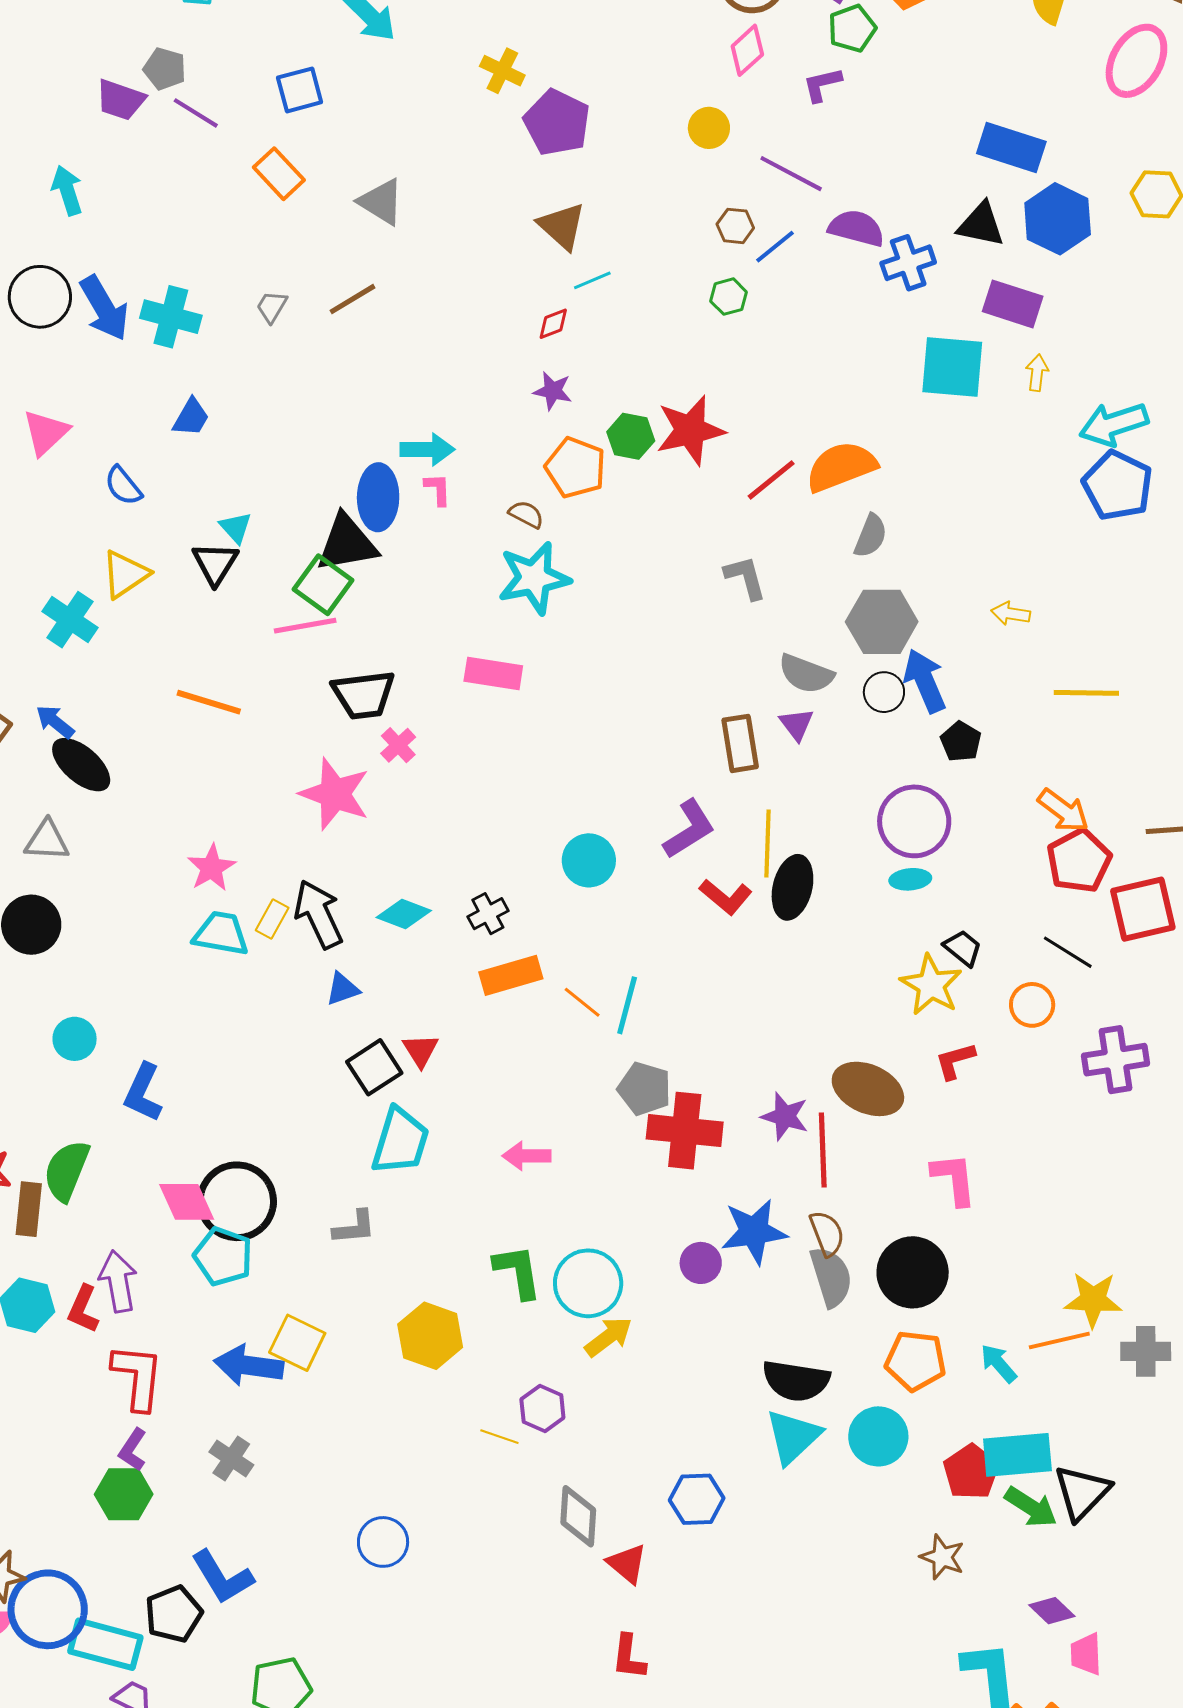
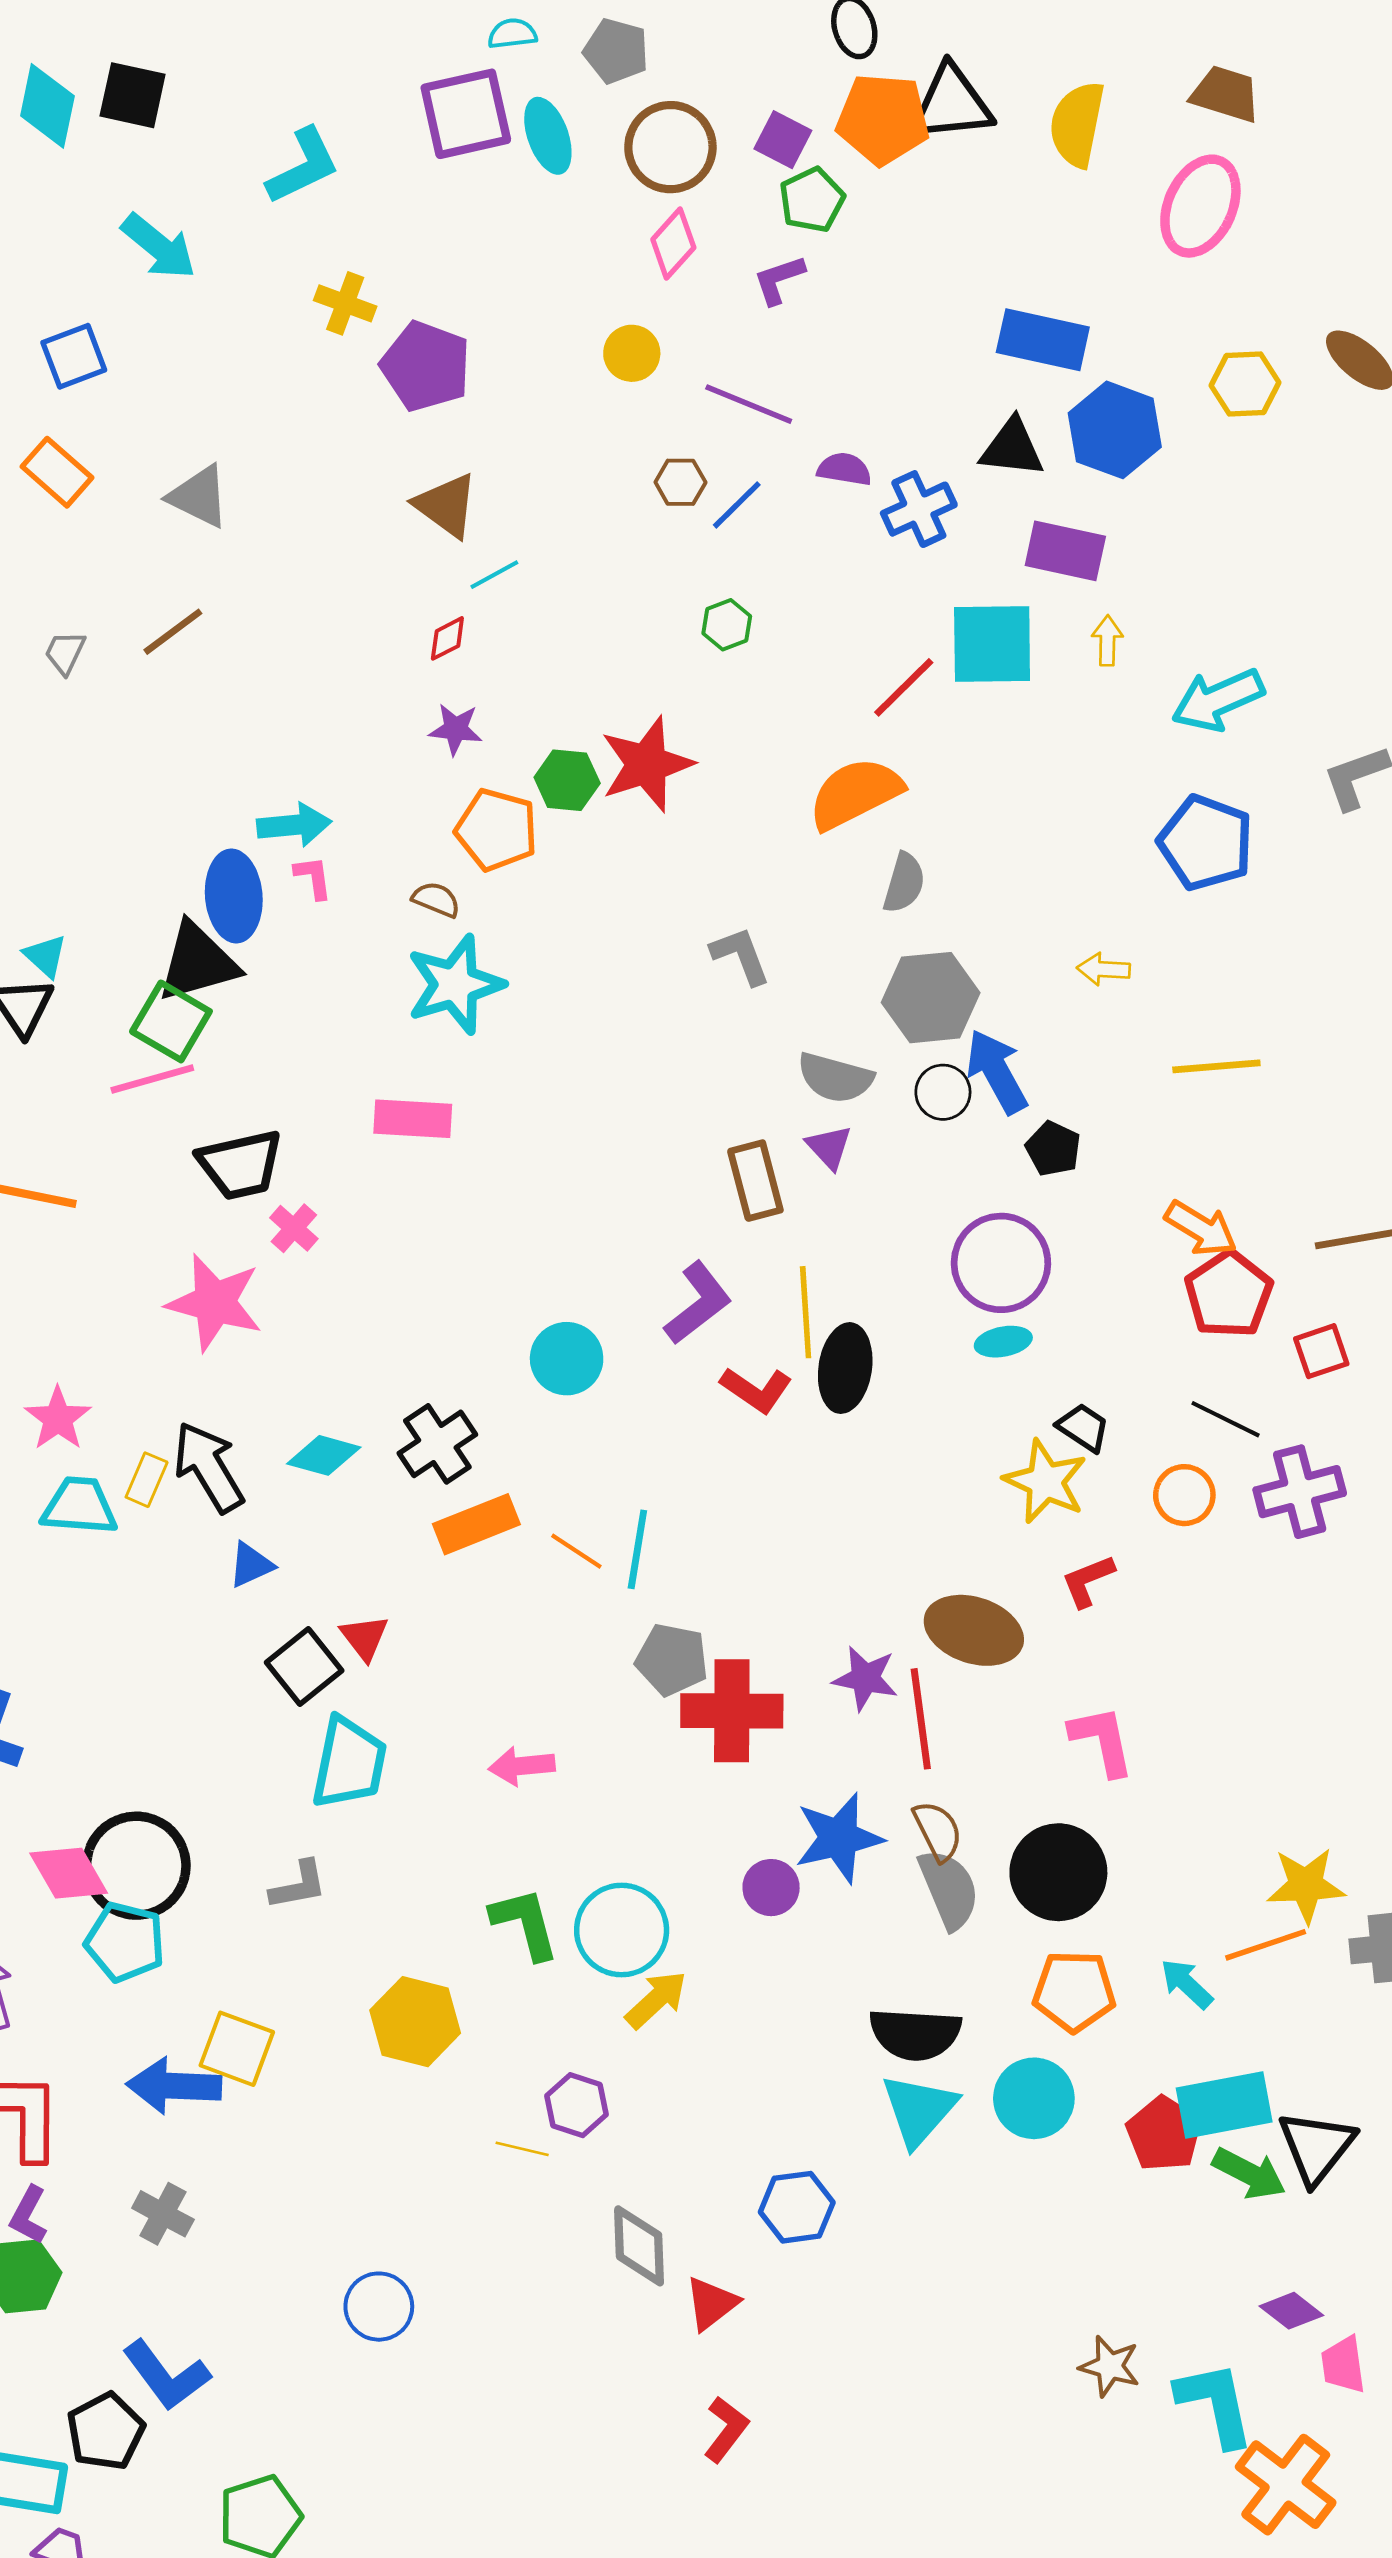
purple semicircle: (856, 228) -> (844, 469), size x0.7
green hexagon: (729, 297) -> (727, 625), moved
red line: (771, 480) -> (904, 687), moved
blue pentagon: (1118, 486) -> (1206, 843), moved
red square: (1143, 909) -> (1321, 1351), size x0.6
black cross: (488, 914) -> (437, 1444), size x1.4
purple cross: (1116, 1060) -> (1300, 1492), moved
brown star: (942, 1557) -> (1110, 2366), moved
red triangle: (627, 1564) -> (711, 2303), turned 48
red L-shape: (629, 1657) -> (726, 2429), turned -144

